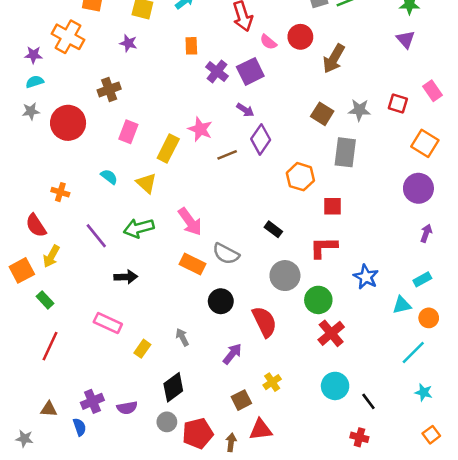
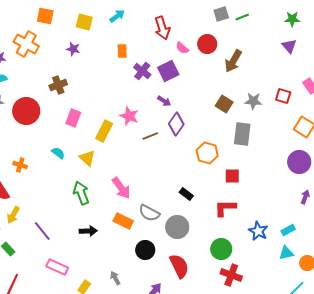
green arrow: (139, 228) -> (81, 193), turned 85
purple line: (96, 236) -> (42, 231), moved
gray circle: (285, 276) -> (177, 227), moved
black arrow: (126, 277) -> (88, 231), moved
cyan rectangle: (422, 279) -> (288, 230), moved
red cross: (331, 333) -> (231, 275), turned -30

